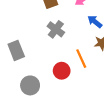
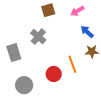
gray cross: (56, 29) -> (38, 37), moved

